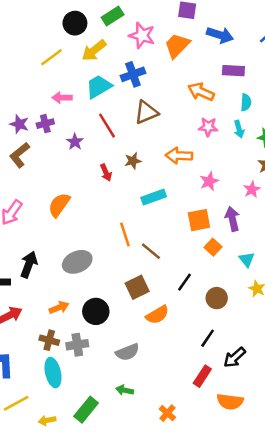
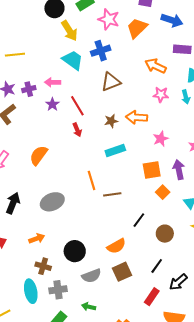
yellow arrow: (94, 50) -> (69, 31), turned -85
yellow line: (51, 57) -> (15, 55), moved, turned 30
cyan trapezoid: (99, 87) -> (73, 60), turned 65
pink arrow: (62, 98) -> (53, 82), moved
red line: (107, 126) -> (77, 106), moved
brown star: (133, 161) -> (111, 121), moved
brown line: (151, 251) -> (112, 194), turned -48
brown square: (137, 287) -> (122, 272), moved
black circle: (96, 311) -> (75, 251), moved
brown cross: (49, 340) -> (43, 266), moved
gray cross: (77, 345) -> (58, 290), moved

